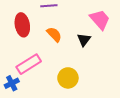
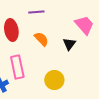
pink rectangle: (29, 64) -> (17, 67), turned -70

